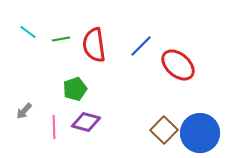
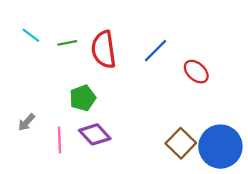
red ellipse: (178, 65) -> (196, 72), size x0.7
purple diamond: (86, 122) -> (95, 134), turned 32

